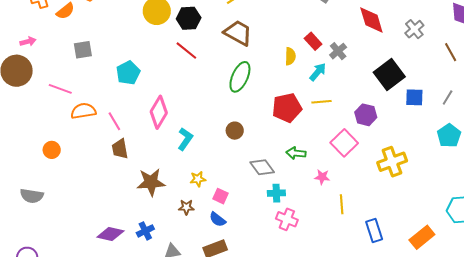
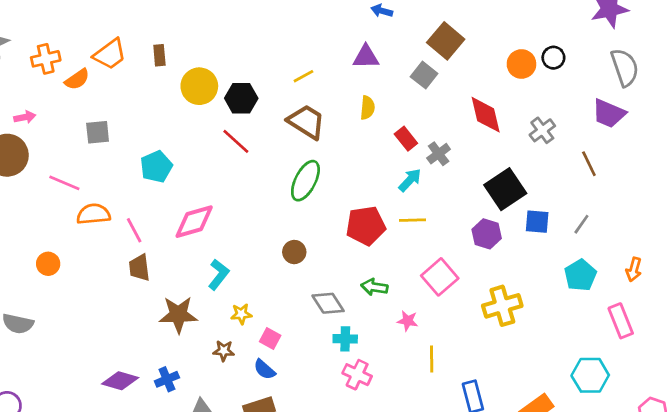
yellow semicircle: (290, 56) -> (367, 108), moved
pink diamond: (159, 112) -> (194, 222), turned 40
purple hexagon: (366, 115) -> (487, 234), moved
cyan L-shape: (185, 139) -> (219, 274), moved

